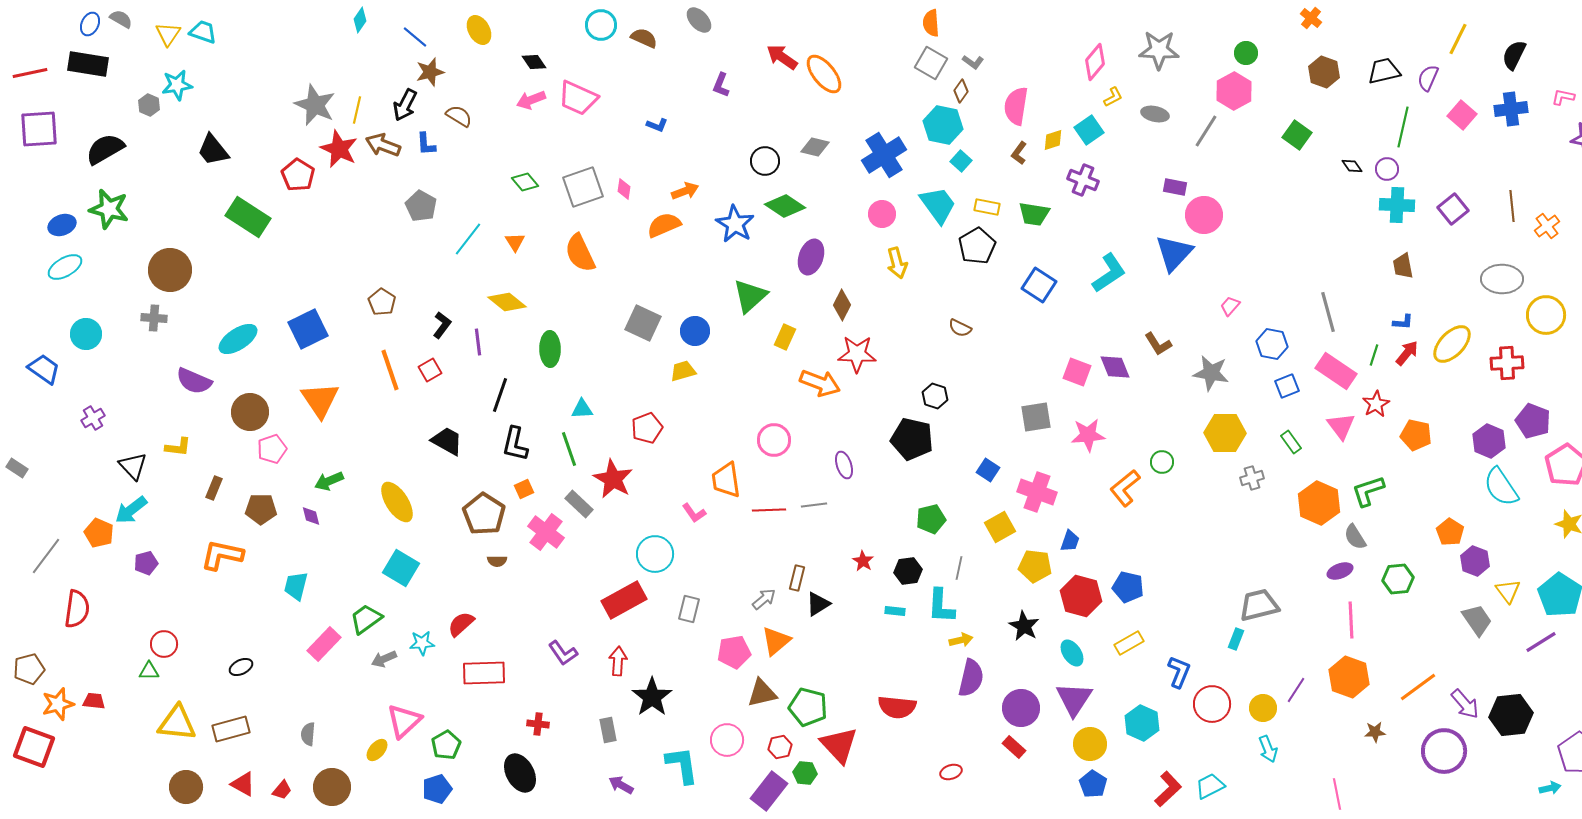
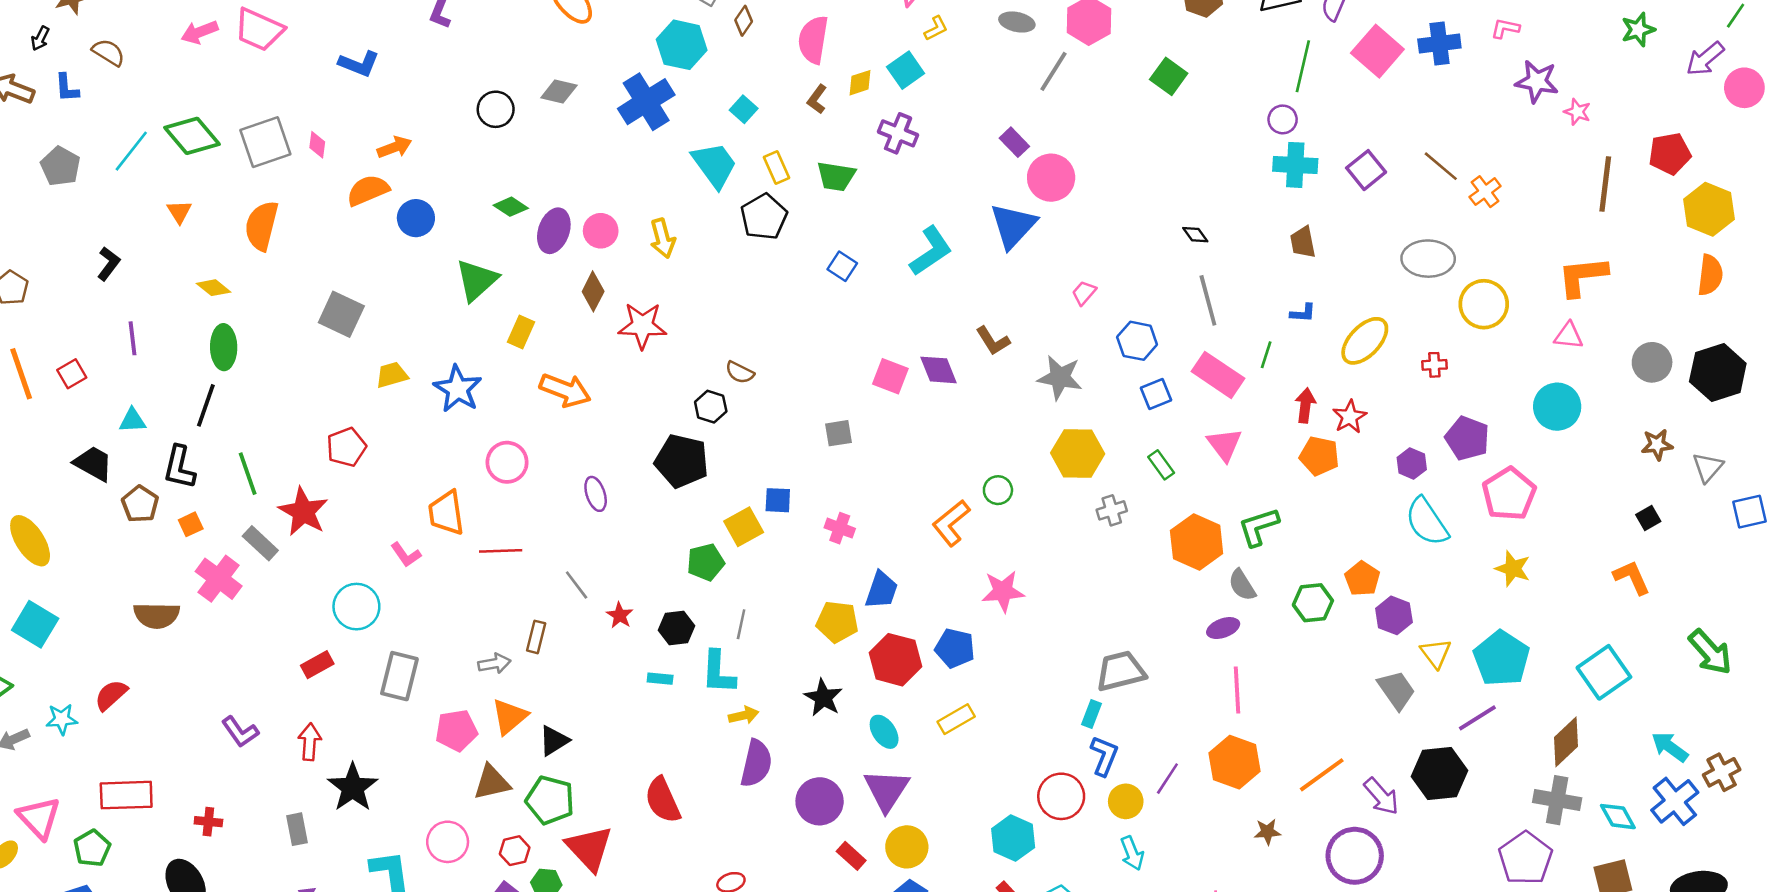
black arrow: (405, 105) -> (40, 38), size x0.6
gray ellipse: (1155, 114) -> (1017, 22), moved
pink square: (1462, 115) -> (1377, 51), size x1.4
blue L-shape: (657, 125) -> (359, 64), size x1.5
cyan hexagon: (943, 125) -> (682, 45), moved
black diamond: (1352, 166) -> (1195, 235), moved
green diamond: (525, 182) -> (192, 136), size x1.6
purple rectangle: (1175, 187) -> (1014, 142), turned 35
green diamond: (785, 206) -> (511, 207), moved, size x0.7
brown line: (1512, 206) -> (1441, 166), turned -44
yellow rectangle: (987, 207) -> (777, 167), turned 55
pink circle: (882, 214) -> (601, 231), moved
blue star: (735, 224) -> (458, 389), moved
cyan line: (468, 239) -> (131, 151), moved
orange semicircle: (580, 253) -> (262, 226), turned 39
blue square: (1039, 285) -> (842, 266), size x0.7
yellow diamond: (507, 302) -> (213, 288), moved, size x0.7
black L-shape: (442, 325) -> (108, 264), moved
brown semicircle: (960, 328) -> (740, 372), moved
blue circle: (695, 331) -> (416, 218), moved
red arrow: (1407, 353) -> (1305, 405), moved, turned -32
red star: (857, 354) -> (642, 326), moved
red cross: (1507, 363) -> (1434, 365), size x0.6
black line: (500, 395) -> (206, 405), moved
red star: (1376, 404) -> (1350, 417), moved
cyan triangle: (582, 409) -> (133, 421), moved
gray square: (1036, 417) -> (839, 433), size x0.7
pink star: (1088, 435) -> (1003, 591), moved
purple hexagon: (1489, 441) -> (1412, 464), size x0.7
blue square: (988, 470) -> (778, 500), turned -30
pink cross: (1037, 492) -> (840, 528), size x0.6
gray line: (814, 505) -> (577, 585), moved, turned 60
brown pentagon: (484, 514) -> (140, 504), moved, size x0.7
yellow square: (1000, 527) -> (744, 527), moved
blue trapezoid: (1070, 541) -> (882, 590), size x1.4
brown semicircle: (497, 561) -> (157, 615), size x1.8
green hexagon: (1398, 579) -> (1313, 603), moved
gray arrow: (764, 599) -> (494, 663), turned 30
red rectangle: (624, 600) -> (317, 665), size x0.6
black triangle: (818, 604) -> (554, 741), moved
gray rectangle: (689, 609) -> (399, 676), size x1.4
blue L-shape: (1179, 672) -> (1104, 756), moved
red rectangle: (484, 673) -> (126, 795), moved
red semicircle: (897, 707) -> (663, 800), turned 60
black hexagon: (1511, 715) -> (1439, 774), moved
pink triangle: (404, 721) -> (39, 818), turned -30
cyan hexagon: (1142, 723) -> (1013, 838), moved
red rectangle: (1014, 747) -> (851, 856), moved

